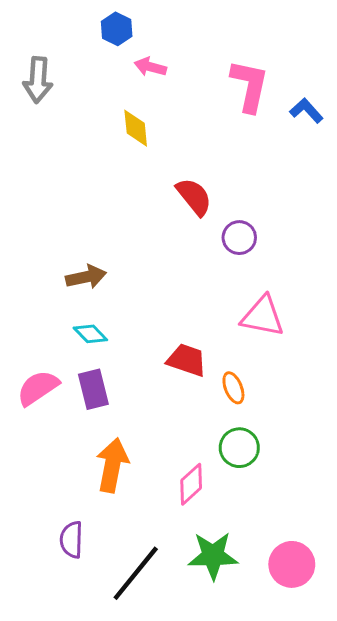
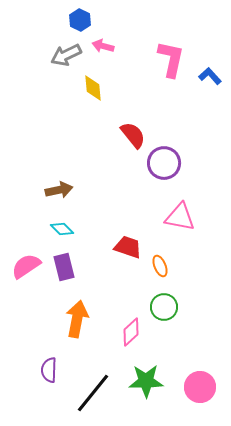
gray arrow: (38, 80) -> (66, 55), moved, turned 60
purple circle: (239, 238) -> (164, 163), size x1.4

